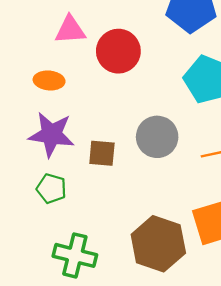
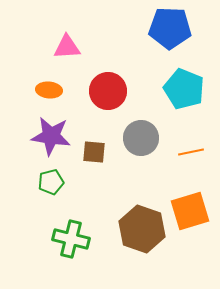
red circle: (118, 51) -> (108, 91), moved
green pentagon: (51, 189) -> (51, 182), turned -30

